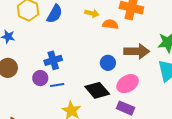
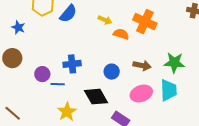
brown arrow: (137, 51) -> (142, 65), size x0.7
blue cross: (53, 60) -> (72, 64), moved
pink ellipse: (128, 84) -> (141, 93), moved

